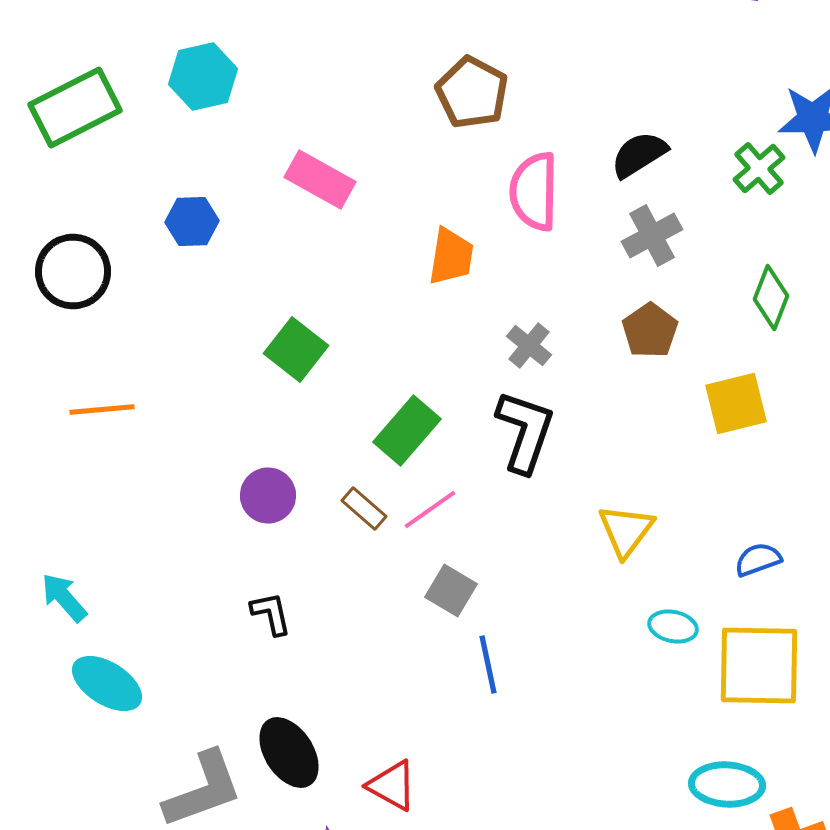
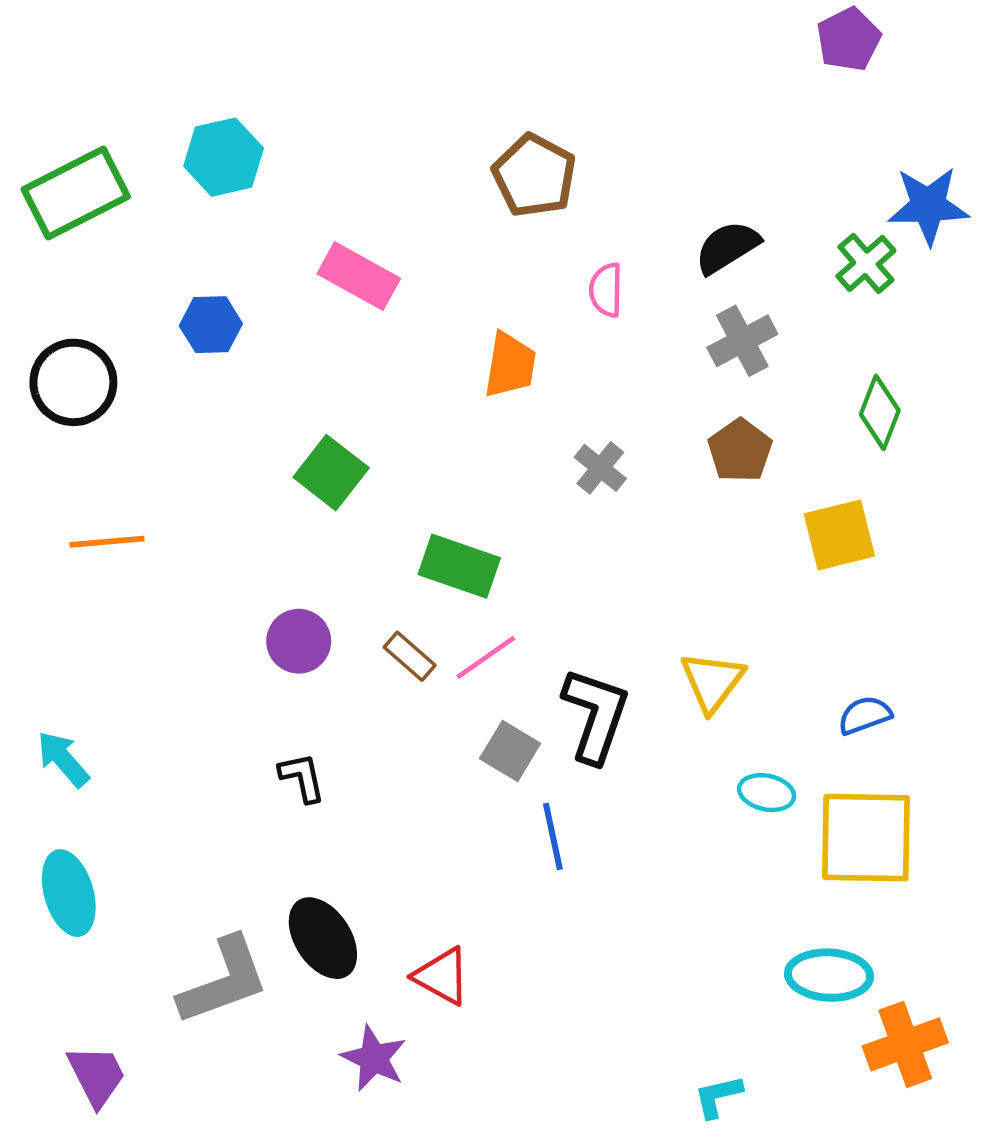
pink semicircle: (534, 192) -> (606, 290), size x0.6
green rectangle: (407, 430) -> (459, 566), turned 68
black L-shape: (525, 432) -> (596, 715), moved
cyan ellipse: (107, 684) -> (69, 893), moved, turned 42

